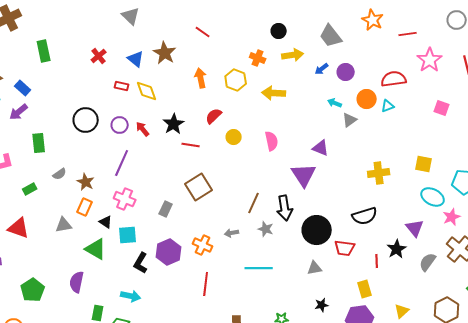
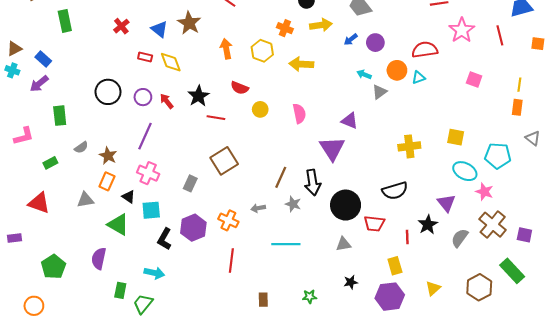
red semicircle: (214, 116) -> (240, 88), turned -114
pink star: (452, 217) -> (484, 192), turned -30

